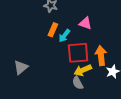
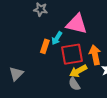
pink triangle: (85, 23) -> (77, 24), size x1.6
orange rectangle: (53, 30) -> (45, 46), moved

